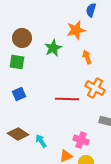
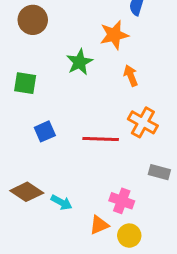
brown circle: (22, 38) -> (33, 20), moved
blue square: (19, 94) -> (45, 131), moved
cyan arrow: (41, 141) -> (61, 202), turned 152

